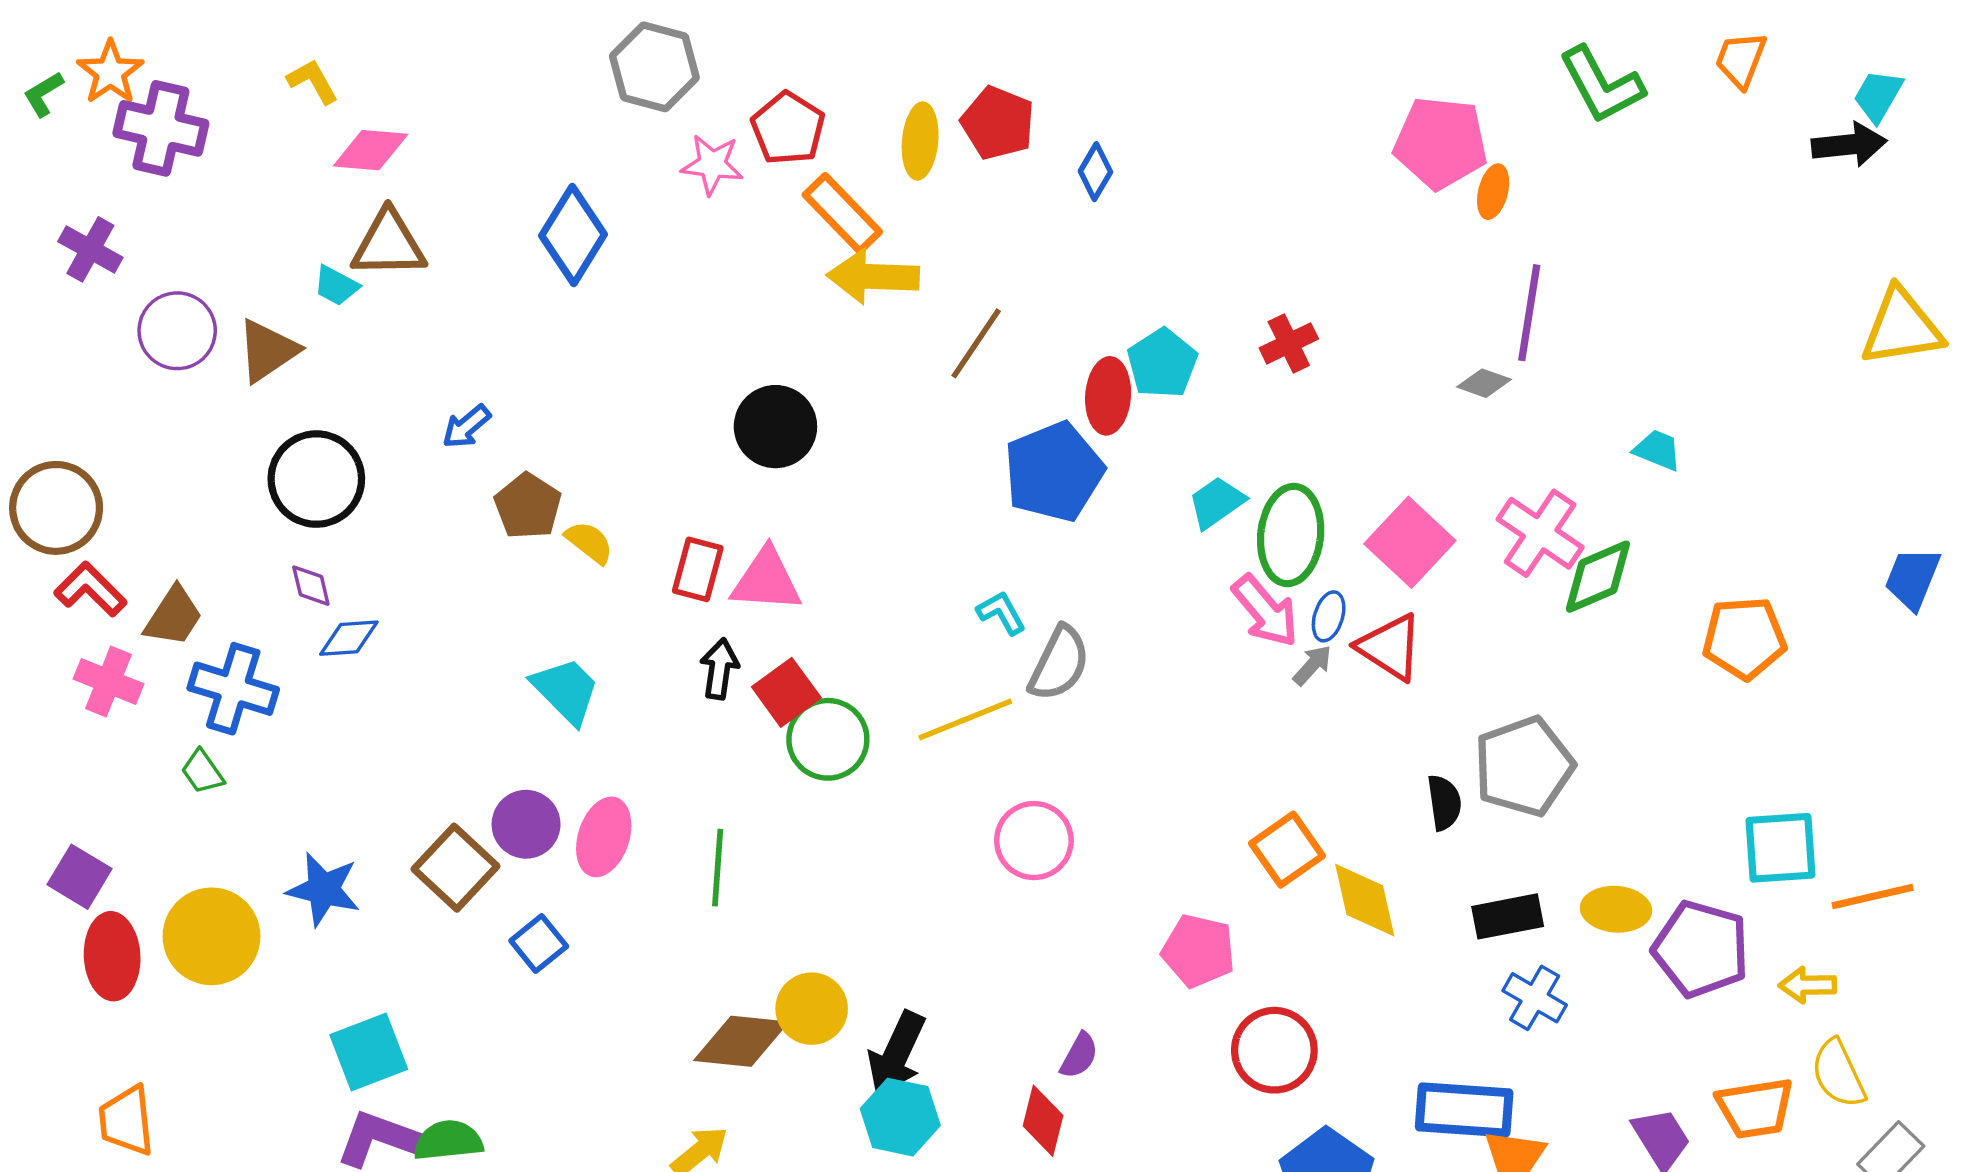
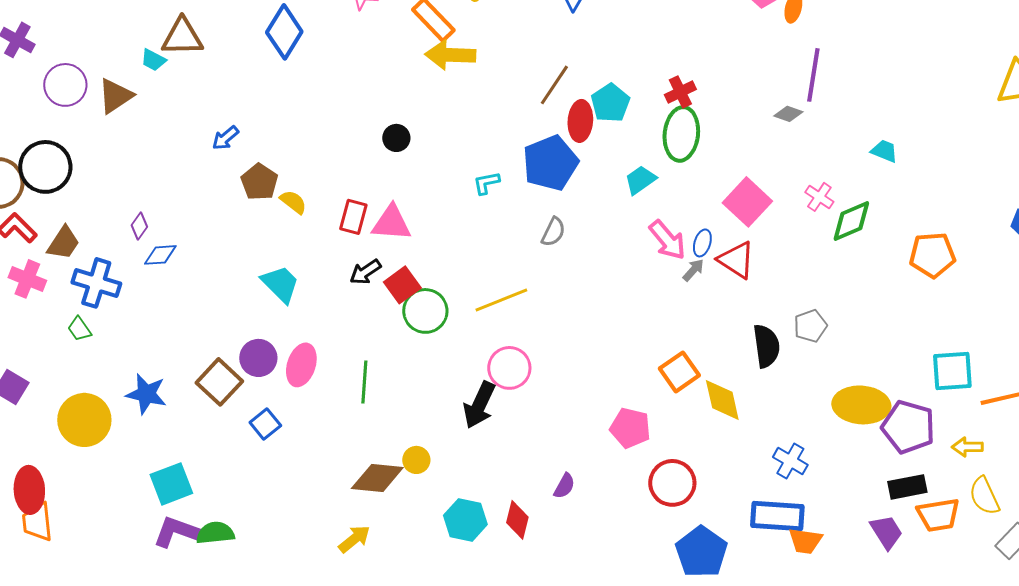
brown line: (976, 343) -> (554, 85), moved
black circle: (775, 427) -> (396, 138), size x0.6
black circle: (316, 479) -> (45, 167), moved
pink cross: (1540, 533) -> (819, 197), size x0.6
green ellipse: (1291, 535) -> (681, 134), moved
purple diamond: (311, 586) -> (139, 226), turned 48
cyan L-shape: (1001, 613) -> (486, 183), moved, turned -72
gray semicircle: (1059, 663) -> (553, 232), moved, size x0.7
black arrow: (719, 669) -> (365, 272), turned -132
gray pentagon: (1524, 766) -> (810, 326), size x0.6
black semicircle: (1444, 803) -> (766, 346), size x1.4
pink circle: (1034, 841) -> (509, 368), moved
yellow ellipse: (1616, 909) -> (861, 405), size x1.5
black rectangle: (1508, 916) -> (907, 487), moved
red ellipse: (112, 956) -> (29, 490), moved
blue cross: (1535, 998) -> (790, 461), moved
yellow circle: (812, 1009) -> (416, 460), size x0.7
black arrow: (897, 1054) -> (479, 405), moved
red diamond: (1043, 1121) -> (517, 520), moved

